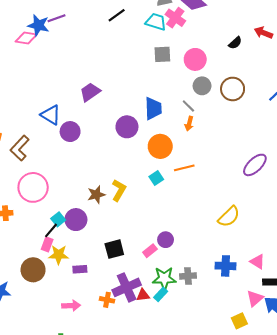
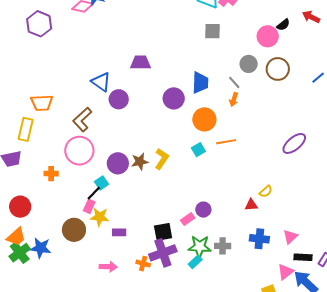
pink circle: (195, 59) -> (268, 36), moved
purple trapezoid: (90, 92) -> (140, 63), turned 30
brown L-shape: (20, 148) -> (82, 119), moved
yellow semicircle: (229, 217) -> (266, 191), size x0.6
purple circle: (76, 220) -> (118, 163), moved
black square: (114, 249) -> (163, 232), moved
pink triangle: (257, 262) -> (290, 237), turned 42
red triangle: (143, 295) -> (251, 205), moved

